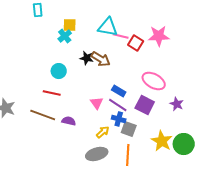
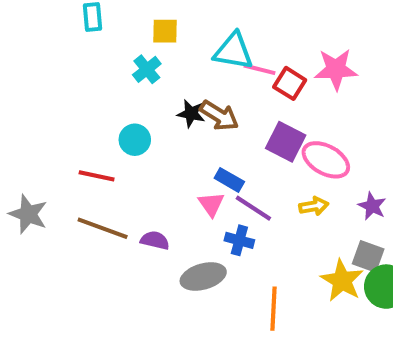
yellow square: (70, 25) -> (165, 31), moved
blue rectangle: (119, 91) -> (229, 180), moved
red line: (52, 93) -> (97, 176), moved
purple square: (145, 105) -> (286, 142), moved
blue cross: (119, 119) -> (239, 240), moved
gray square: (129, 129) -> (368, 256), moved
yellow arrow: (103, 132) -> (314, 206), moved, turned 32
gray ellipse: (97, 154) -> (203, 277), moved

